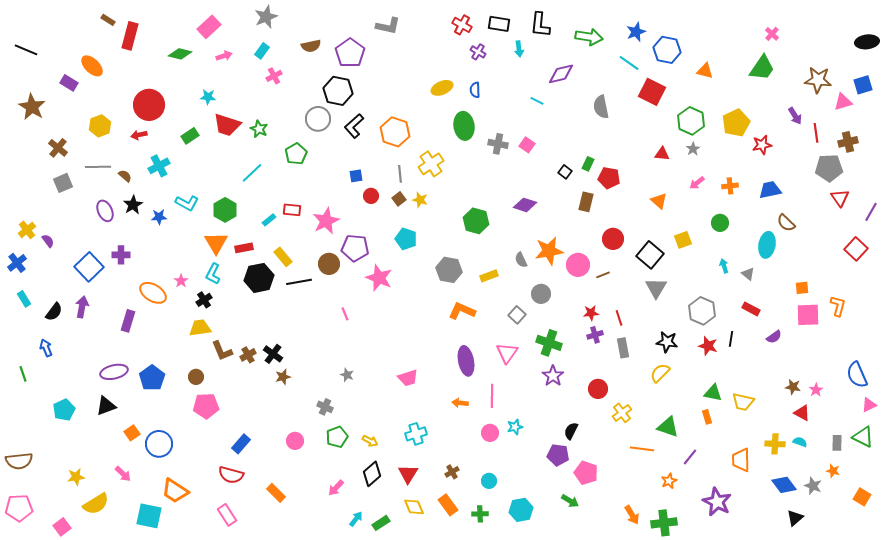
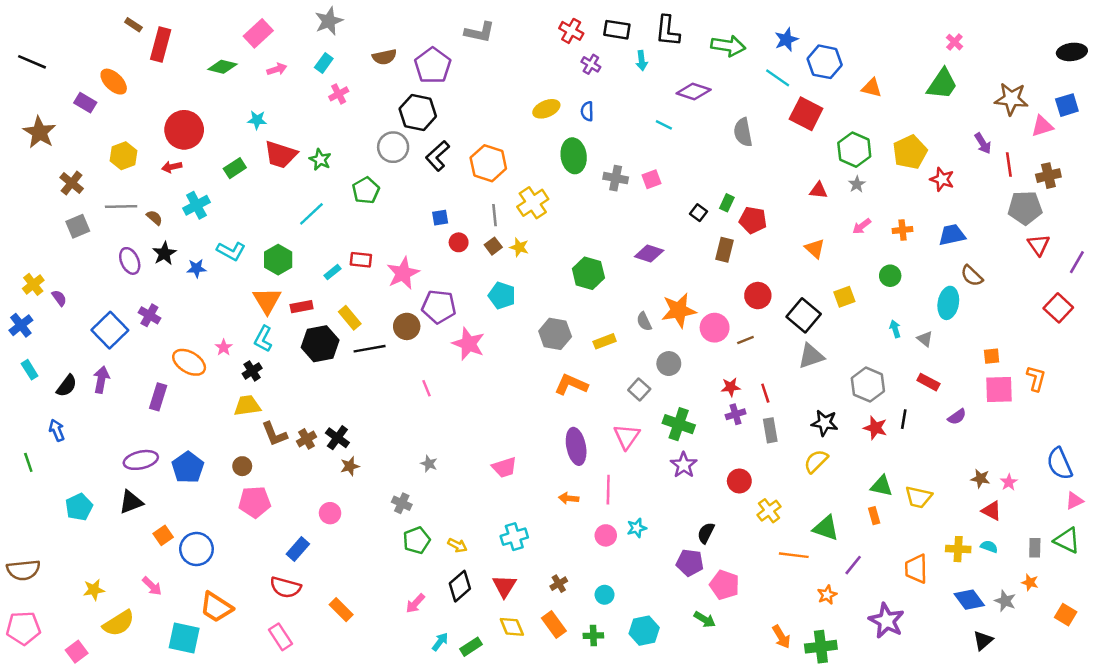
purple diamond: (561, 74) -> (694, 91), turned 32
pink square: (527, 145) -> (652, 179), turned 35
red star: (762, 145) -> (942, 179), turned 30
purple cross: (121, 255) -> (149, 315), turned 30
gray triangle: (656, 288) -> (811, 356), turned 40
pink circle: (295, 441) -> (330, 513), moved

